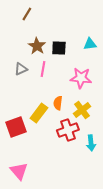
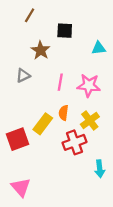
black square: (59, 48) -> (65, 31), moved
pink line: (43, 69) -> (60, 82), moved
cyan arrow: (91, 143) -> (100, 169), moved

